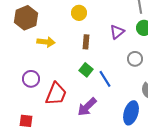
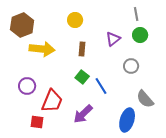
yellow arrow: (46, 42) -> (42, 49), size x1.4
red square: (26, 121) -> (37, 122), moved

